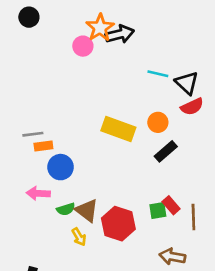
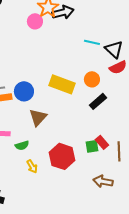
blue circle: (61, 167) -> (24, 91), moved
brown triangle: (87, 211) -> (38, 117), moved, turned 36

